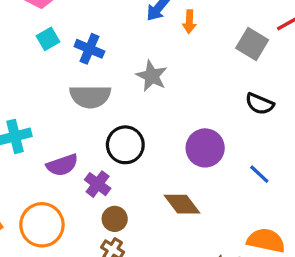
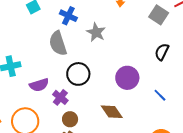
blue cross: (89, 49) -> (68, 16), moved
gray semicircle: (90, 96) -> (58, 43), turned 70
black semicircle: (260, 104) -> (162, 52), turned 90

